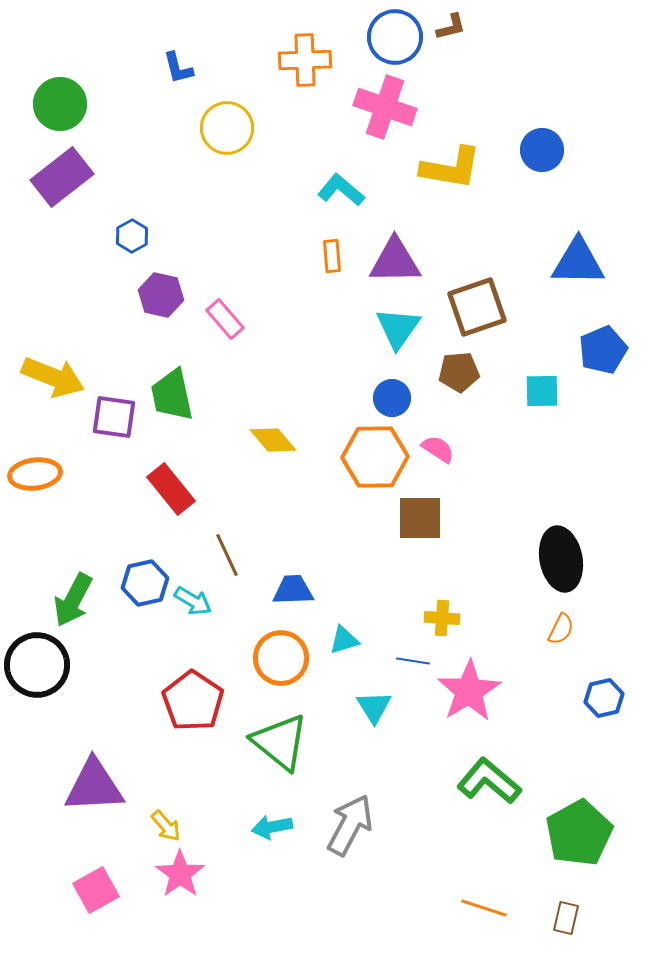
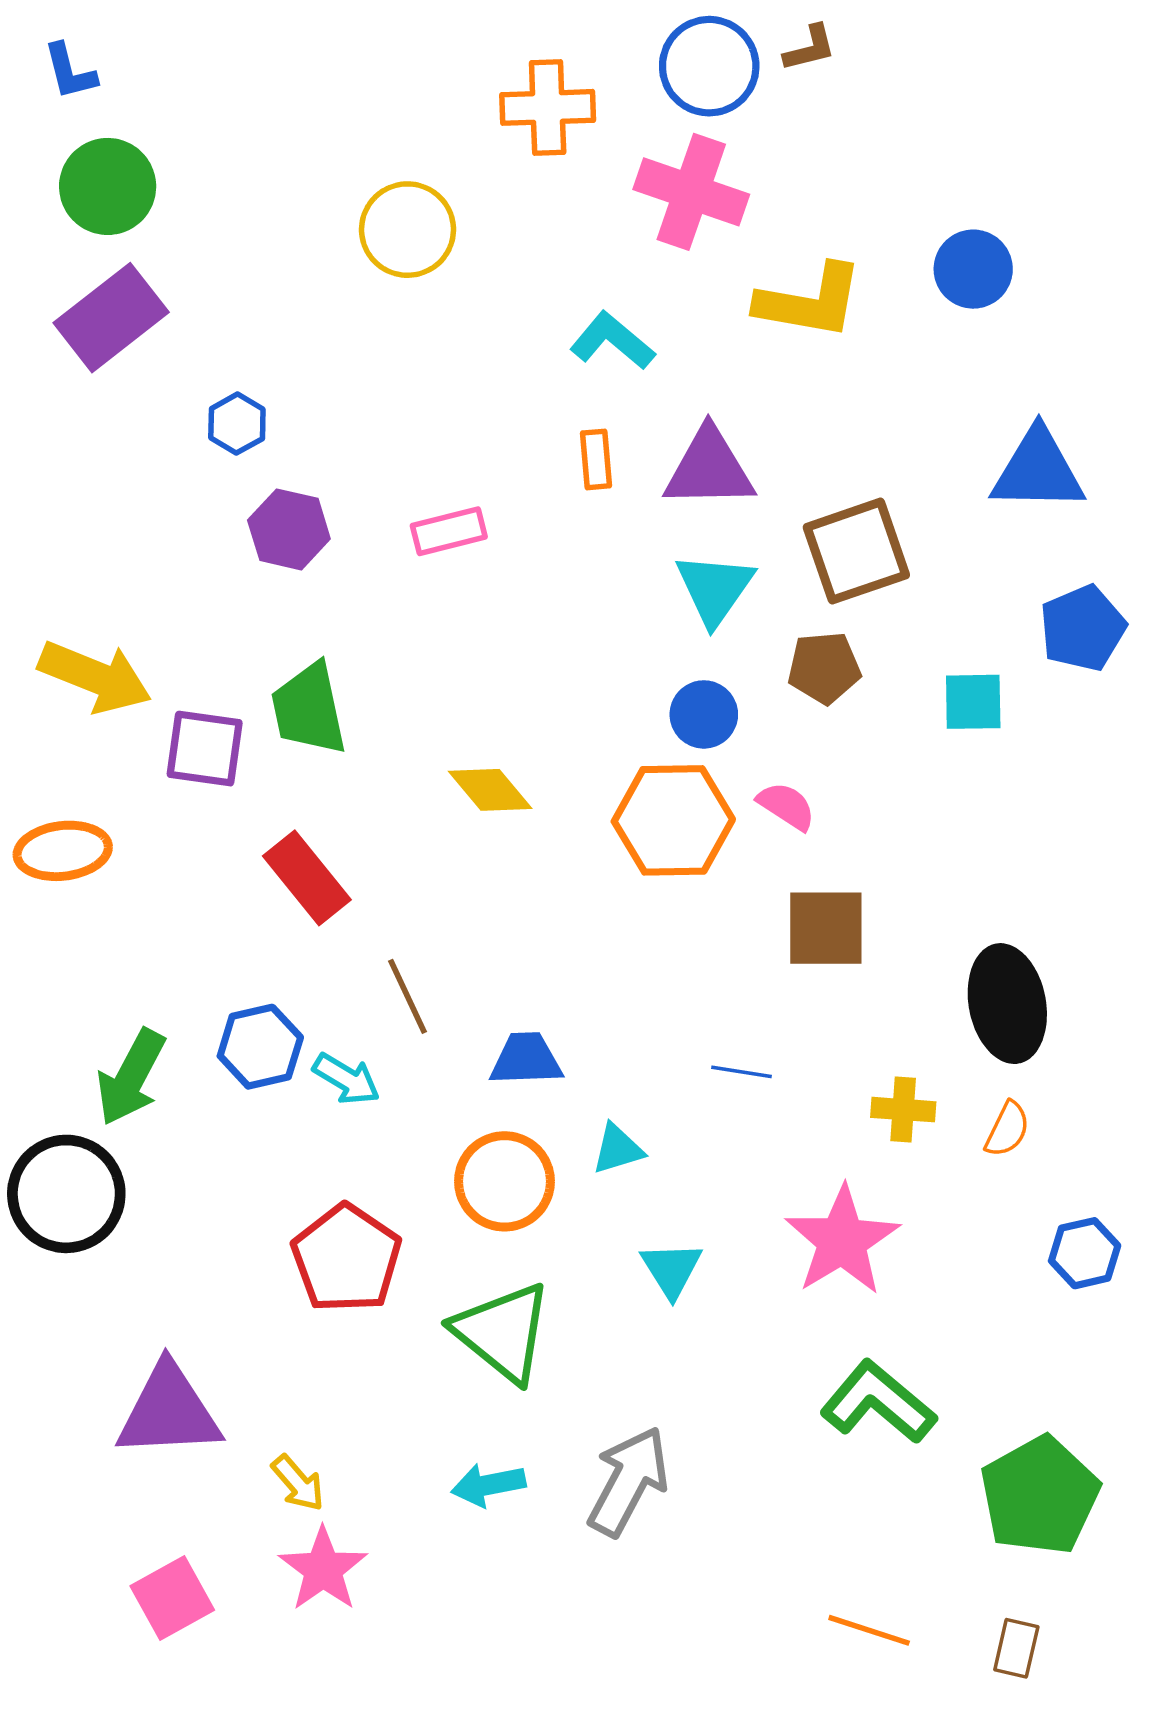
blue L-shape: (178, 68) -> (70, 72), moved
pink rectangle: (225, 319) -> (449, 531), moved, turned -63
brown square: (420, 518) -> (826, 928), moved
yellow cross: (442, 618) -> (903, 1110), moved
blue line: (413, 661) -> (742, 1072), moved

